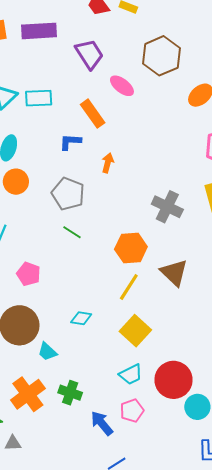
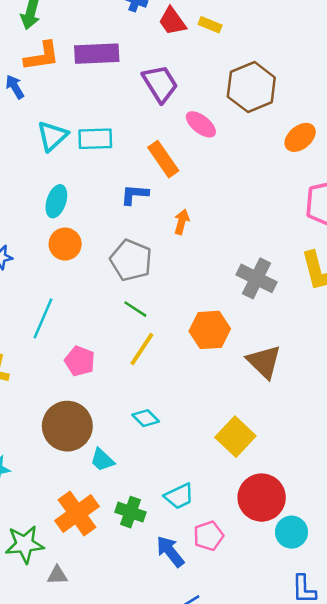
yellow line: (129, 287) -> (142, 349), moved
cyan diamond: (81, 318) -> (146, 418), turned 35
yellow square: (135, 331) -> (235, 437), moved
cyan trapezoid: (131, 374) -> (179, 496), moved

